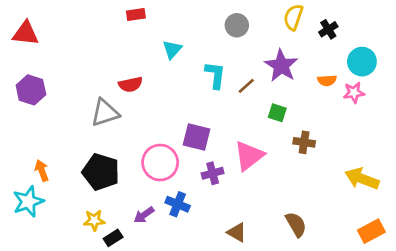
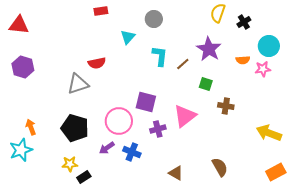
gray circle: (237, 25) -> (154, 19), moved
purple arrow: (144, 215) -> (107, 148), moved

